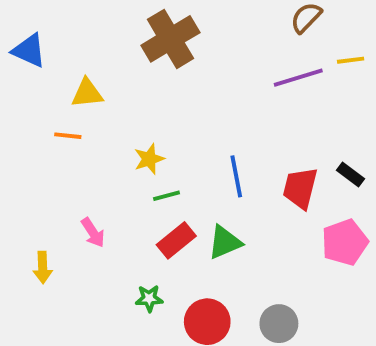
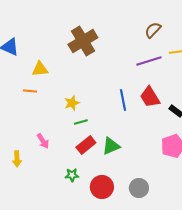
blue line: (236, 176) -> (123, 100), moved
red trapezoid: (300, 188) -> (150, 97), moved, turned -45

